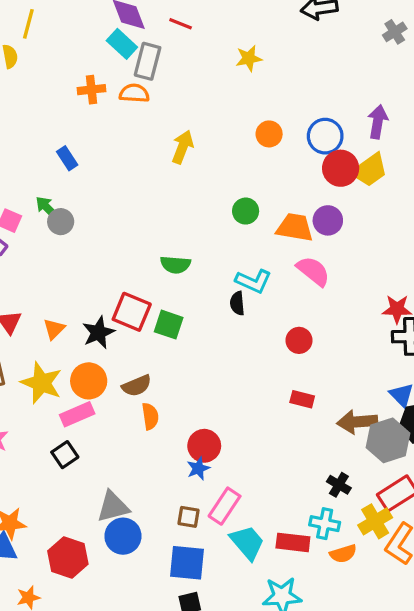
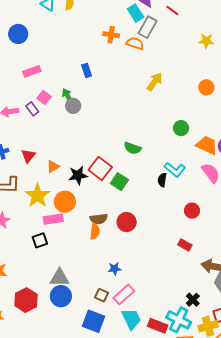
brown semicircle: (137, 386) -> (99, 219), moved
red circle: (204, 446) -> (127, 222), moved
cyan cross: (325, 524) -> (179, 320), size x1.4

